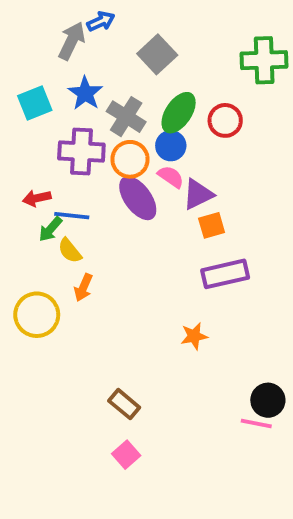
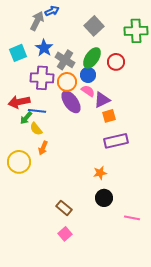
gray square: (157, 54) -> (94, 26), moved
red arrow: (37, 198) -> (19, 102), size x1.5
black circle: (268, 400) -> (104, 198), moved

